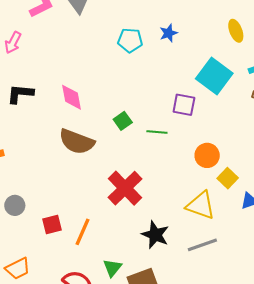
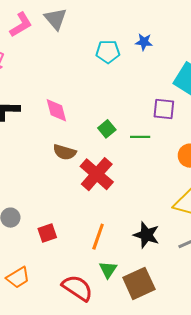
blue star: (169, 33) -> (144, 42), turned 30
brown semicircle: (77, 142) -> (65, 152), size x0.7
red cross: (125, 188) -> (97, 174), moved
orange line: (83, 232) -> (98, 237), moved

